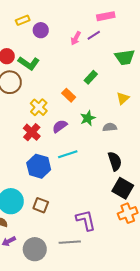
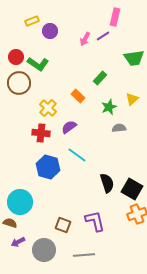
pink rectangle: (106, 16) -> (115, 17), turned -66
green star: (88, 118) -> (109, 107), moved
red cross: (32, 132) -> (41, 133), turned -36
cyan line: (68, 154) -> (77, 155), turned 54
black semicircle: (115, 161) -> (107, 183), moved
brown square: (41, 205) -> (63, 225), moved
gray line: (70, 242) -> (84, 255), moved

